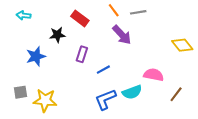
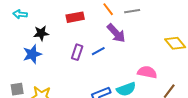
red rectangle: (80, 18) -> (75, 17), turned -48
black star: (57, 35) -> (41, 33), moved
blue line: (103, 70) -> (98, 51), moved

